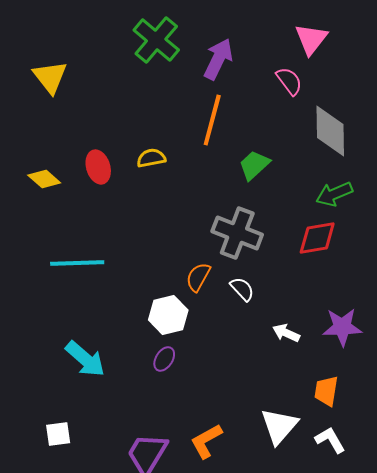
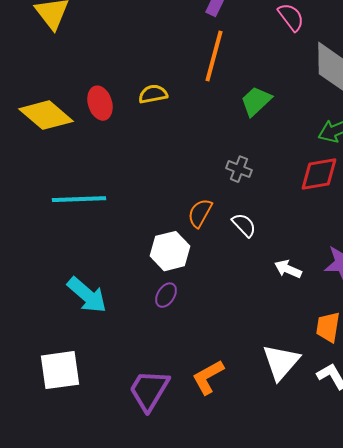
yellow diamond: (44, 179) -> (46, 115), size x1.6
gray cross: (237, 233) -> (239, 169), size x0.5
white square: (58, 434) -> (60, 370), size x1.6

